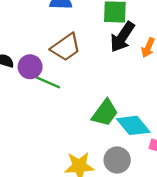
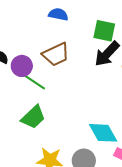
green trapezoid: (105, 113) -> (33, 117), moved

